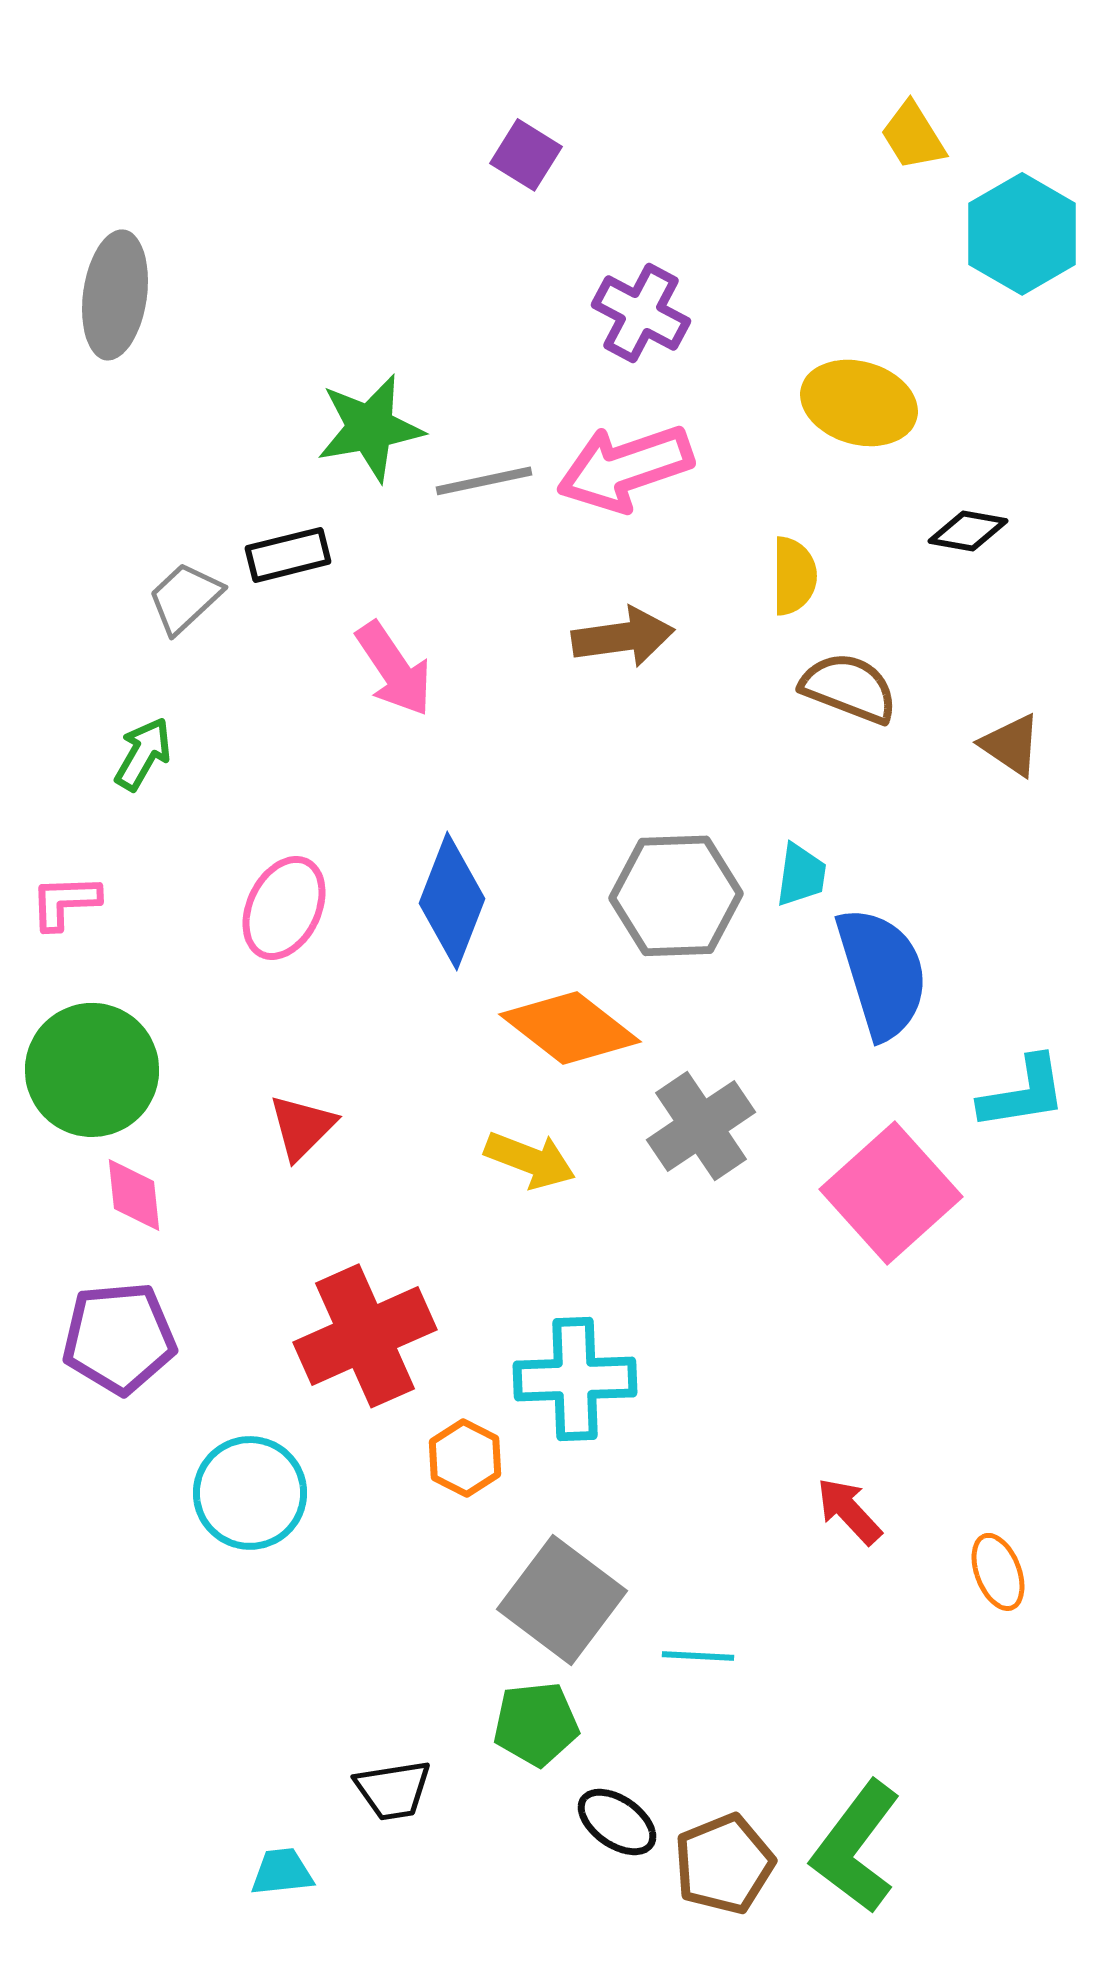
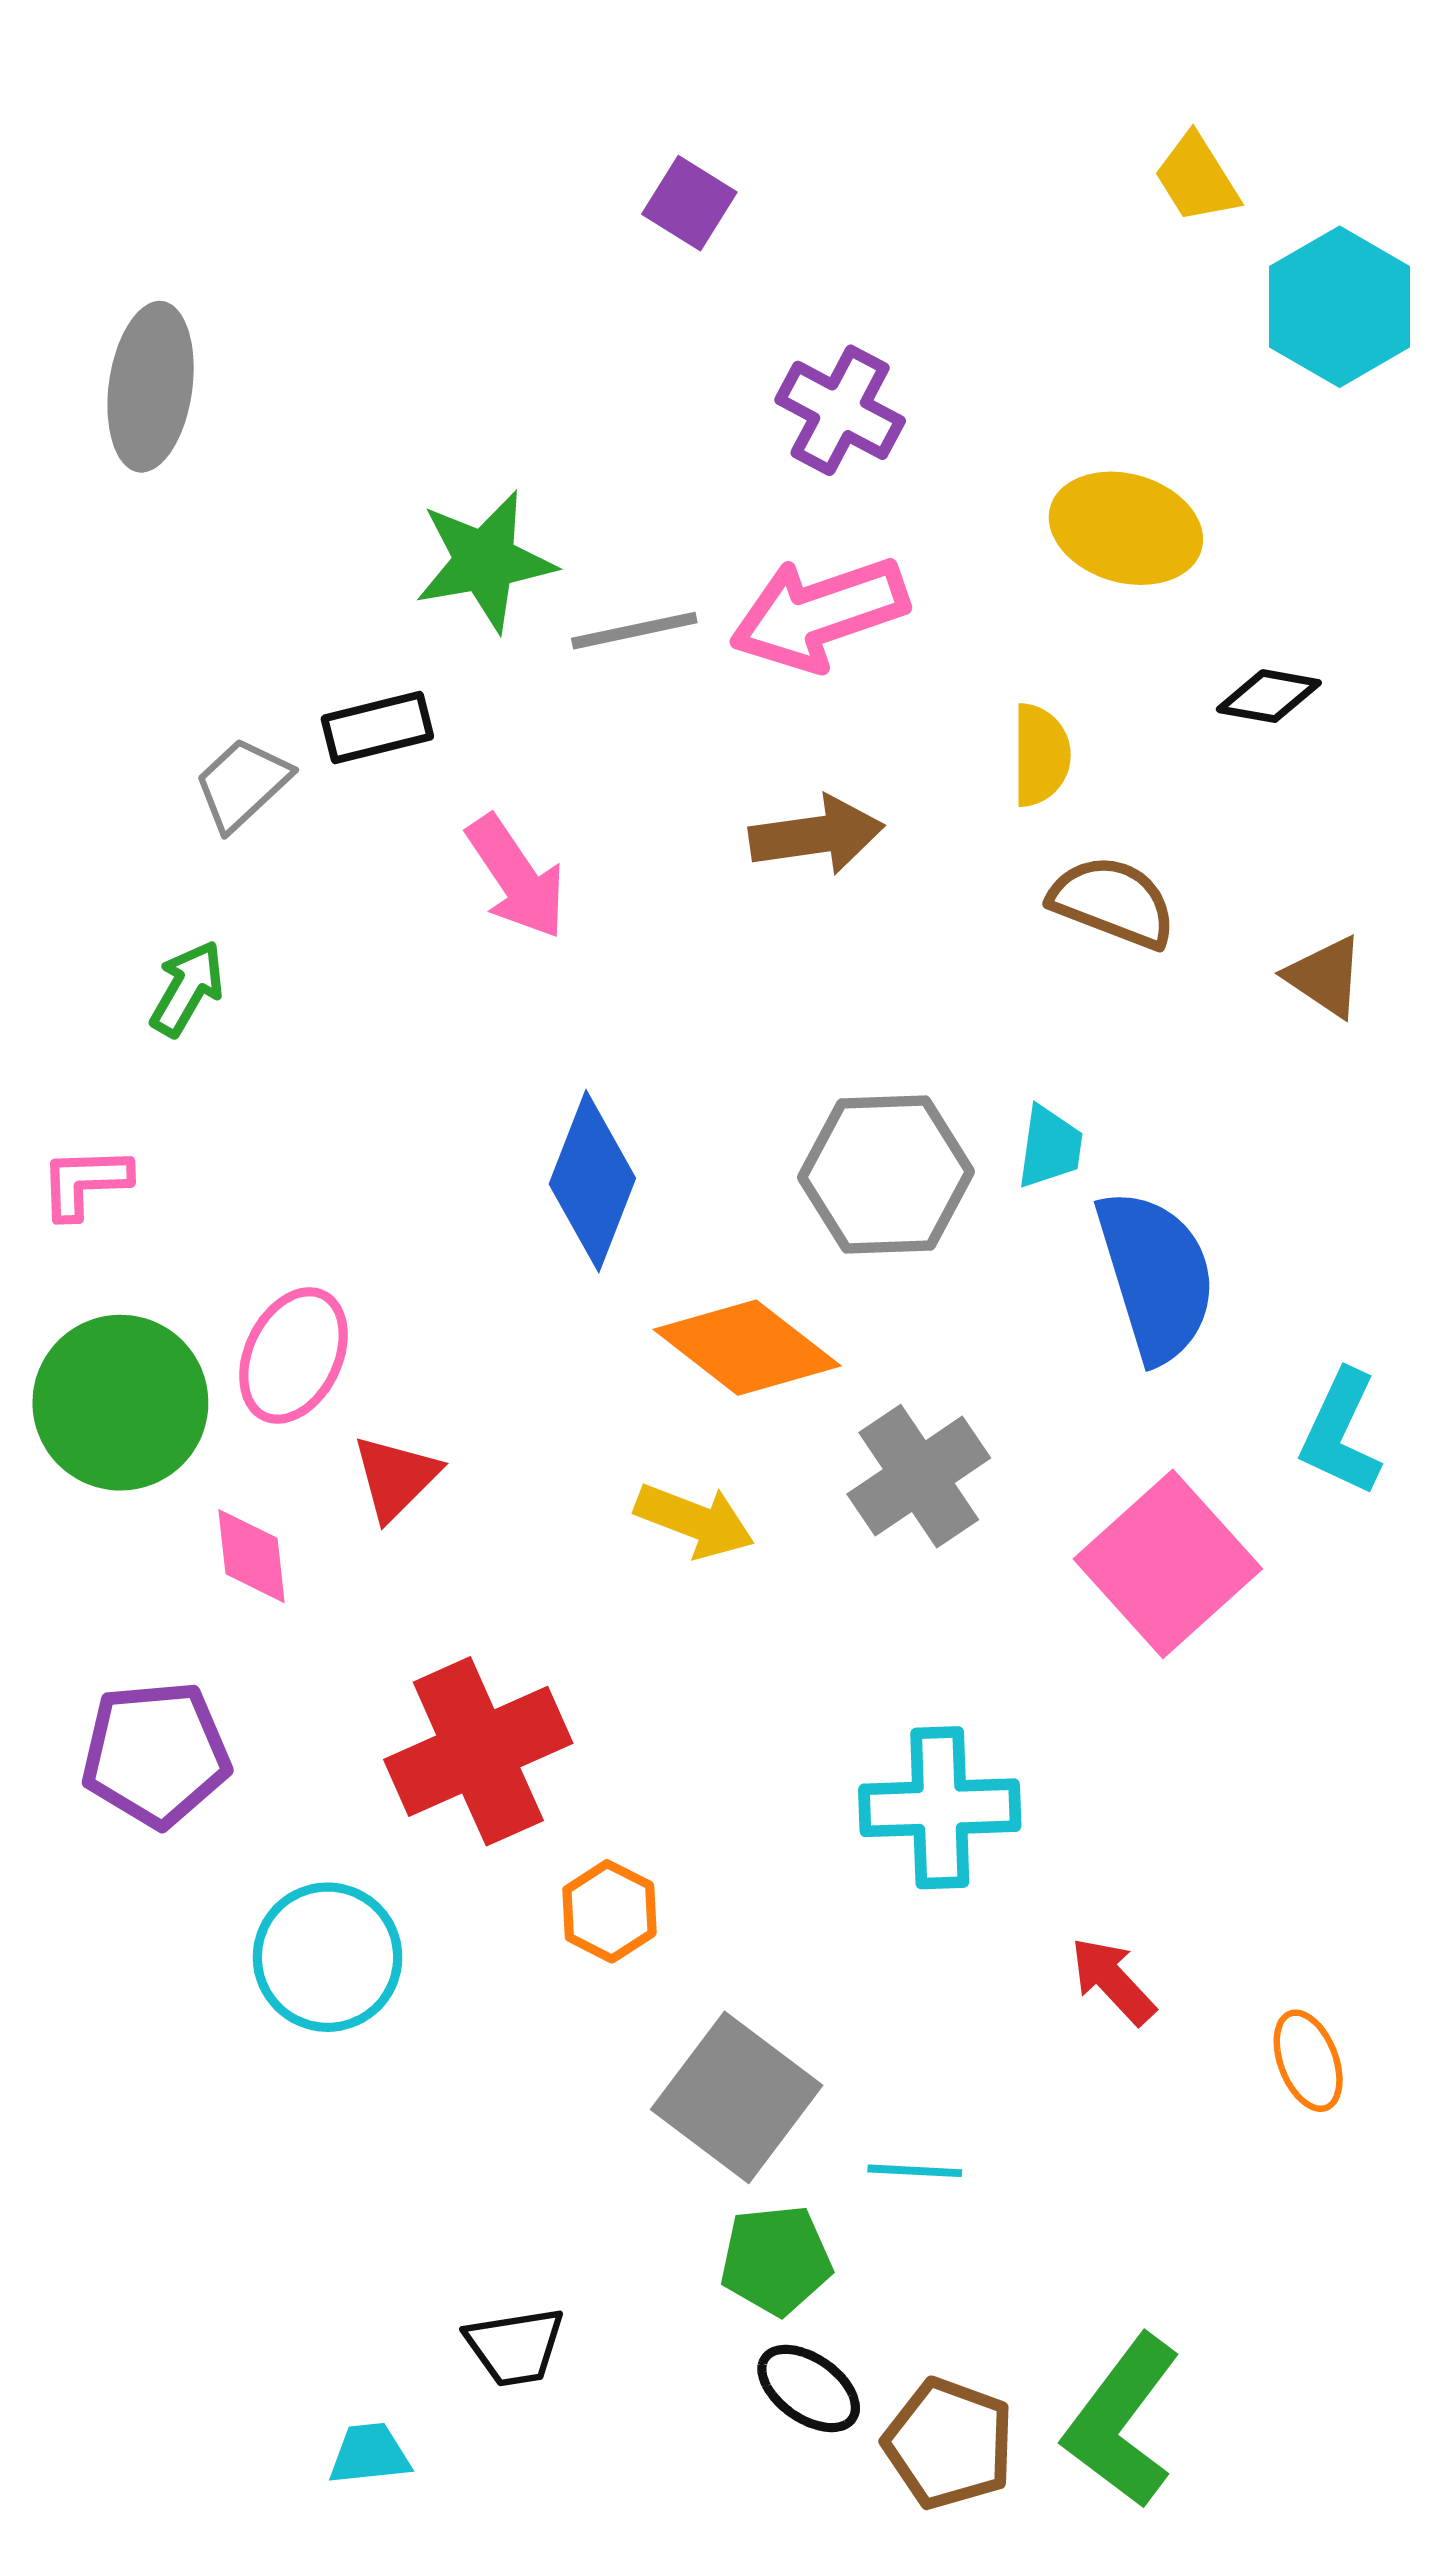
pink ellipse: (284, 908) -> (293, 1355), moved
cyan L-shape: (1023, 1093) -> (1341, 1433), turned 124
pink diamond: (134, 1195) -> (252, 1556), moved
cyan cross: (575, 1379) -> (940, 1808), moved
green pentagon: (536, 1724) -> (776, 2260), moved
brown pentagon: (724, 1864) -> (949, 2444), turned -30

